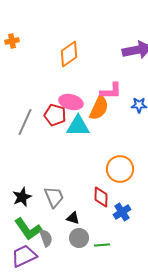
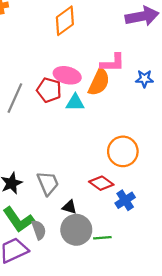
cyan triangle: (78, 126) -> (75, 103), size x0.7
red diamond: (101, 197) -> (101, 183), turned -55
gray circle: (79, 238) -> (76, 230), size x1.4

